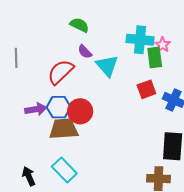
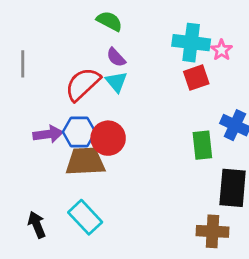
green rectangle: (155, 57) -> (202, 145), moved
cyan triangle: (107, 66) -> (116, 82), moved, size x0.7
red square: (146, 89) -> (196, 78), moved

